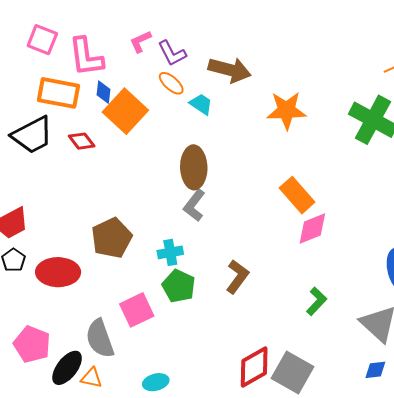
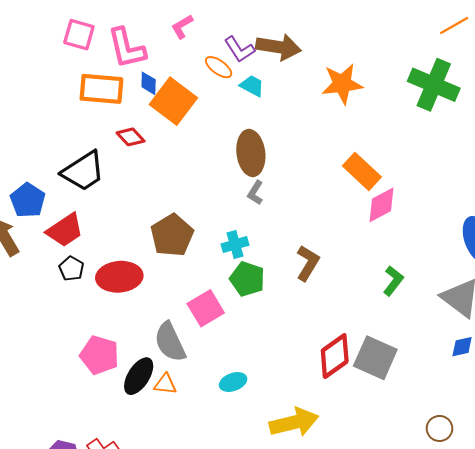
purple L-shape: (172, 53) -> (239, 49), moved
black trapezoid: (32, 135) -> (83, 171), moved
gray L-shape: (194, 205) -> (255, 193), size x0.7

